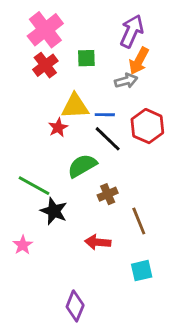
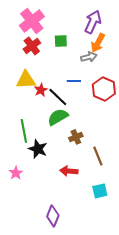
yellow triangle: (75, 106) -> (26, 80), moved
black line: (108, 139) -> (58, 97), moved
green line: (34, 186) -> (24, 131), turned 50

